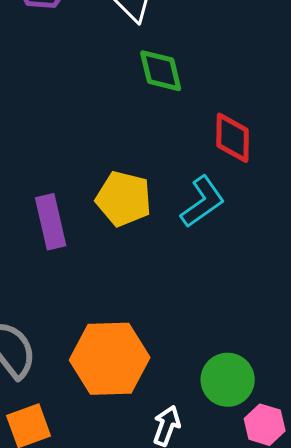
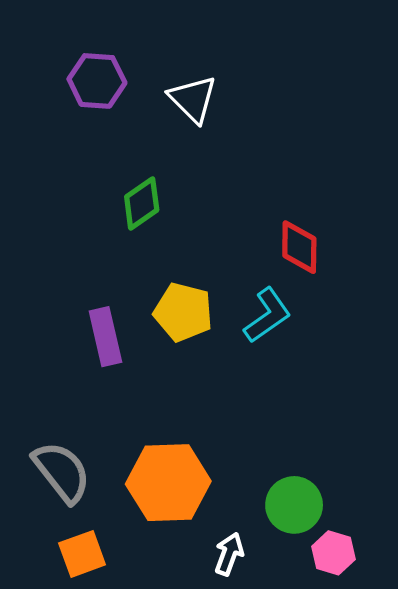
green diamond: (161, 71) -> (142, 203), moved, turned 69

